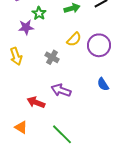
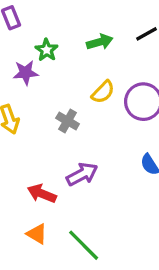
purple arrow: (61, 90) -> (82, 174), turned 132
orange triangle: (21, 127) -> (37, 234), moved

